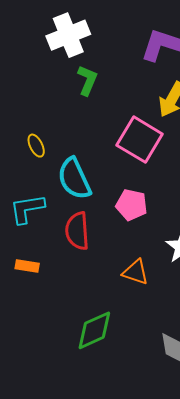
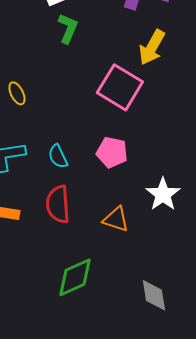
cyan semicircle: (74, 179) -> (58, 156), moved, size x0.6
red semicircle: (77, 231) -> (58, 204), moved

